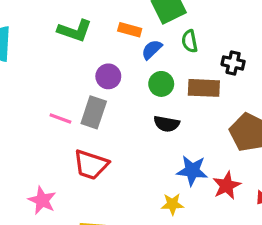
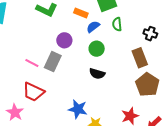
black cross: (233, 63) -> (150, 34), moved
brown rectangle: (204, 88) -> (140, 58), moved, turned 60
red trapezoid: (91, 165) -> (33, 92), moved
blue star: (192, 171) -> (78, 109), moved

